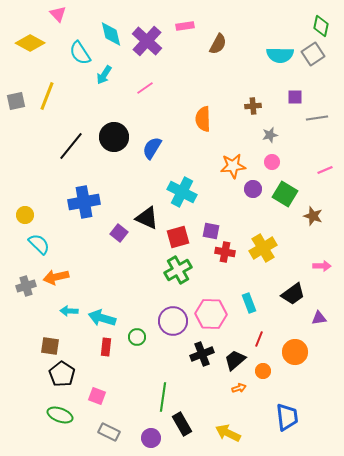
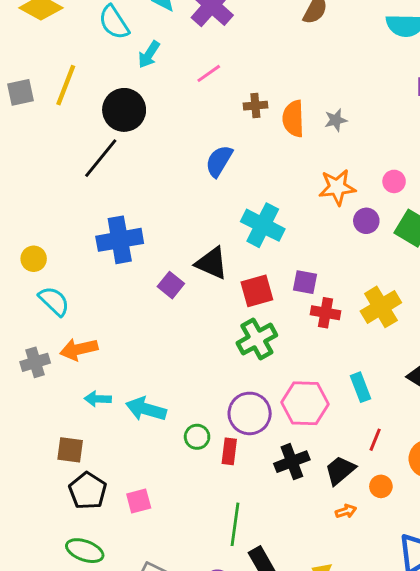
brown cross: (253, 106) -> (255, 106), moved
gray star: (270, 135) -> (336, 120), moved
black circle: (114, 137) -> (124, 110), moved
red rectangle: (106, 347) -> (229, 451), moved
pink square: (97, 396) -> (139, 501), moved, turned -36

